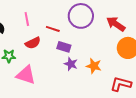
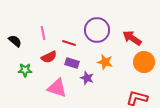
purple rectangle: (64, 47) -> (72, 63), moved
orange star: (94, 66) -> (105, 62), moved
pink triangle: (26, 75) -> (57, 88), moved

